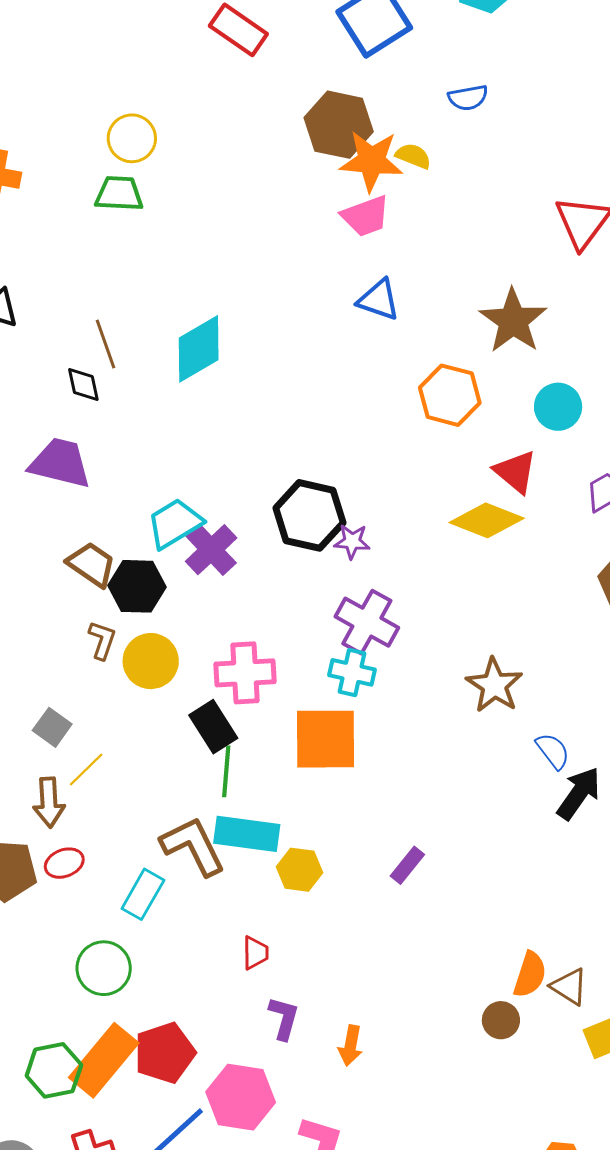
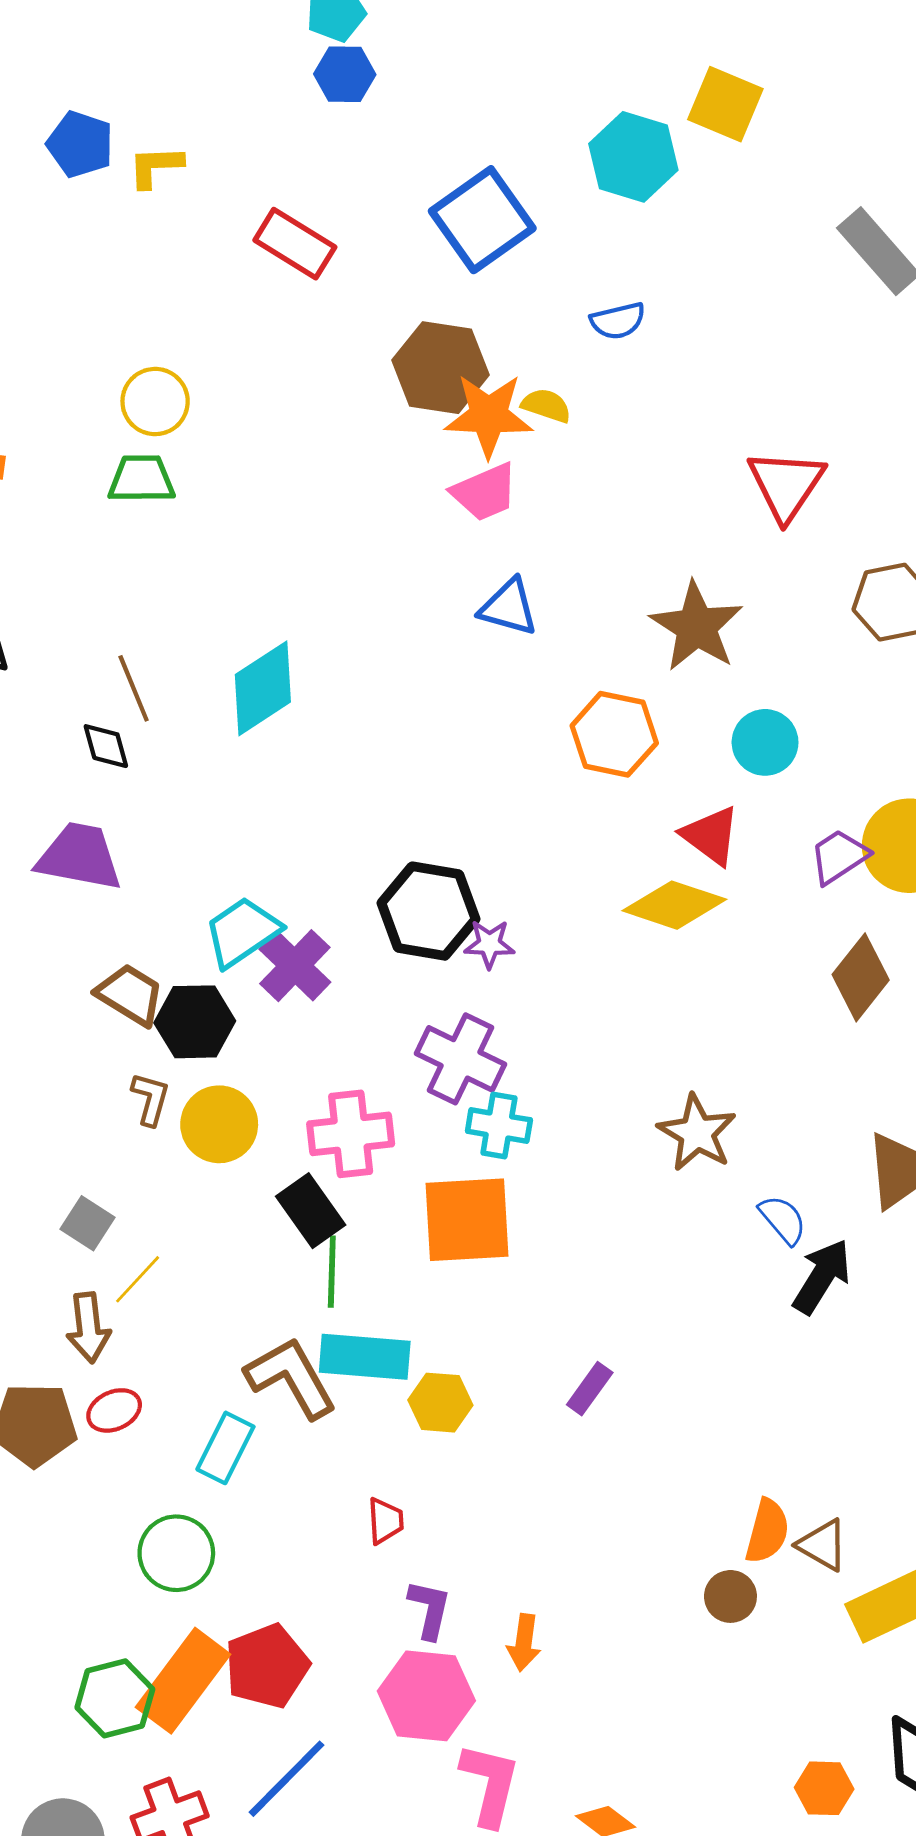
purple cross: (367, 622) -> (460, 1059), moved
pink hexagon: (241, 1097) -> (426, 1696), moved

